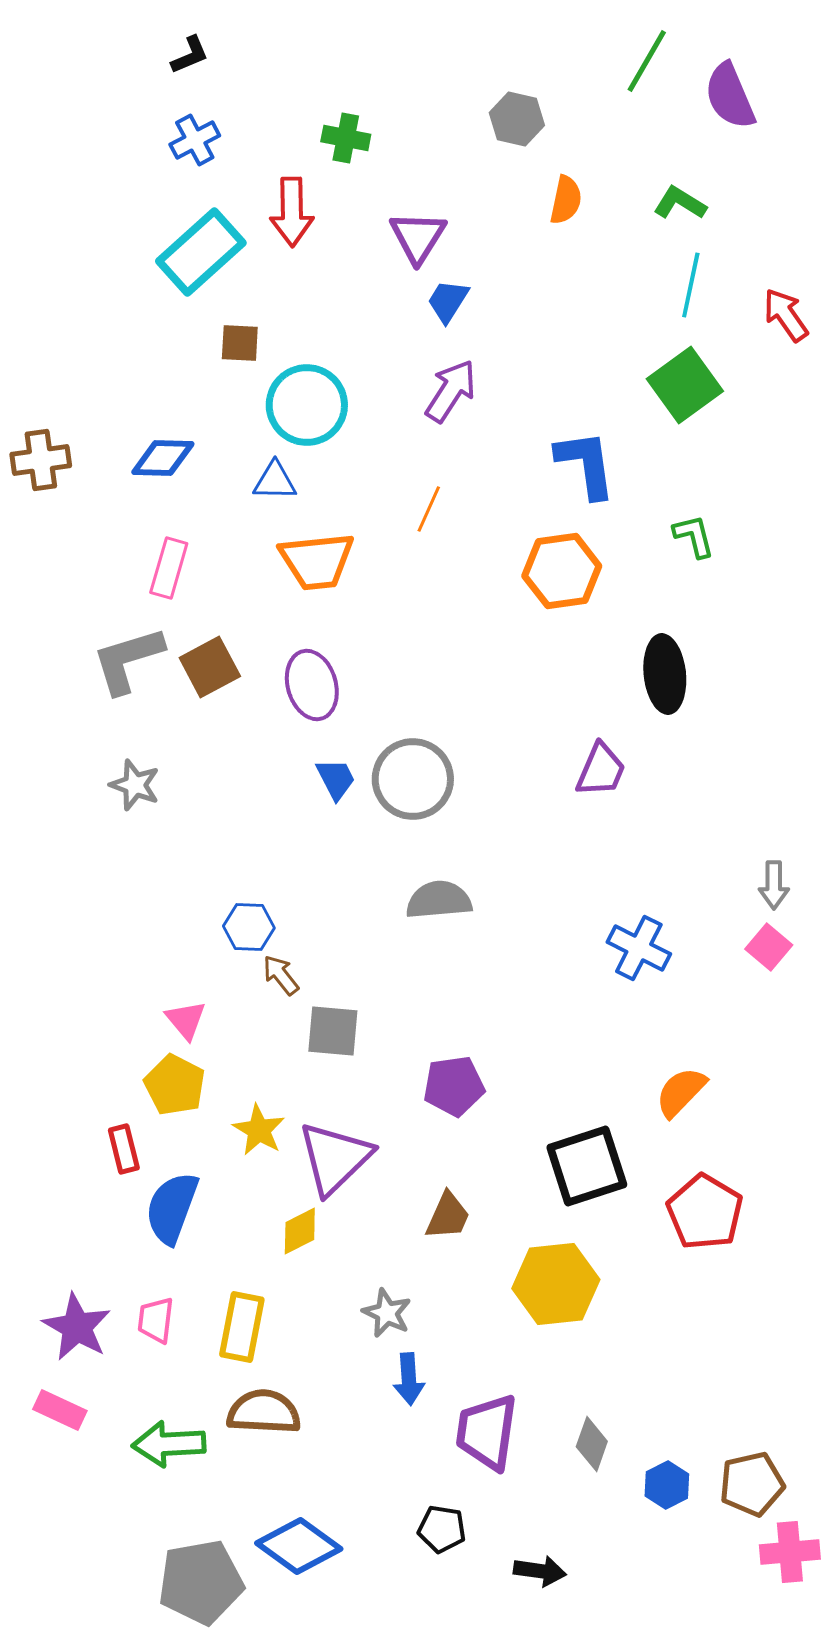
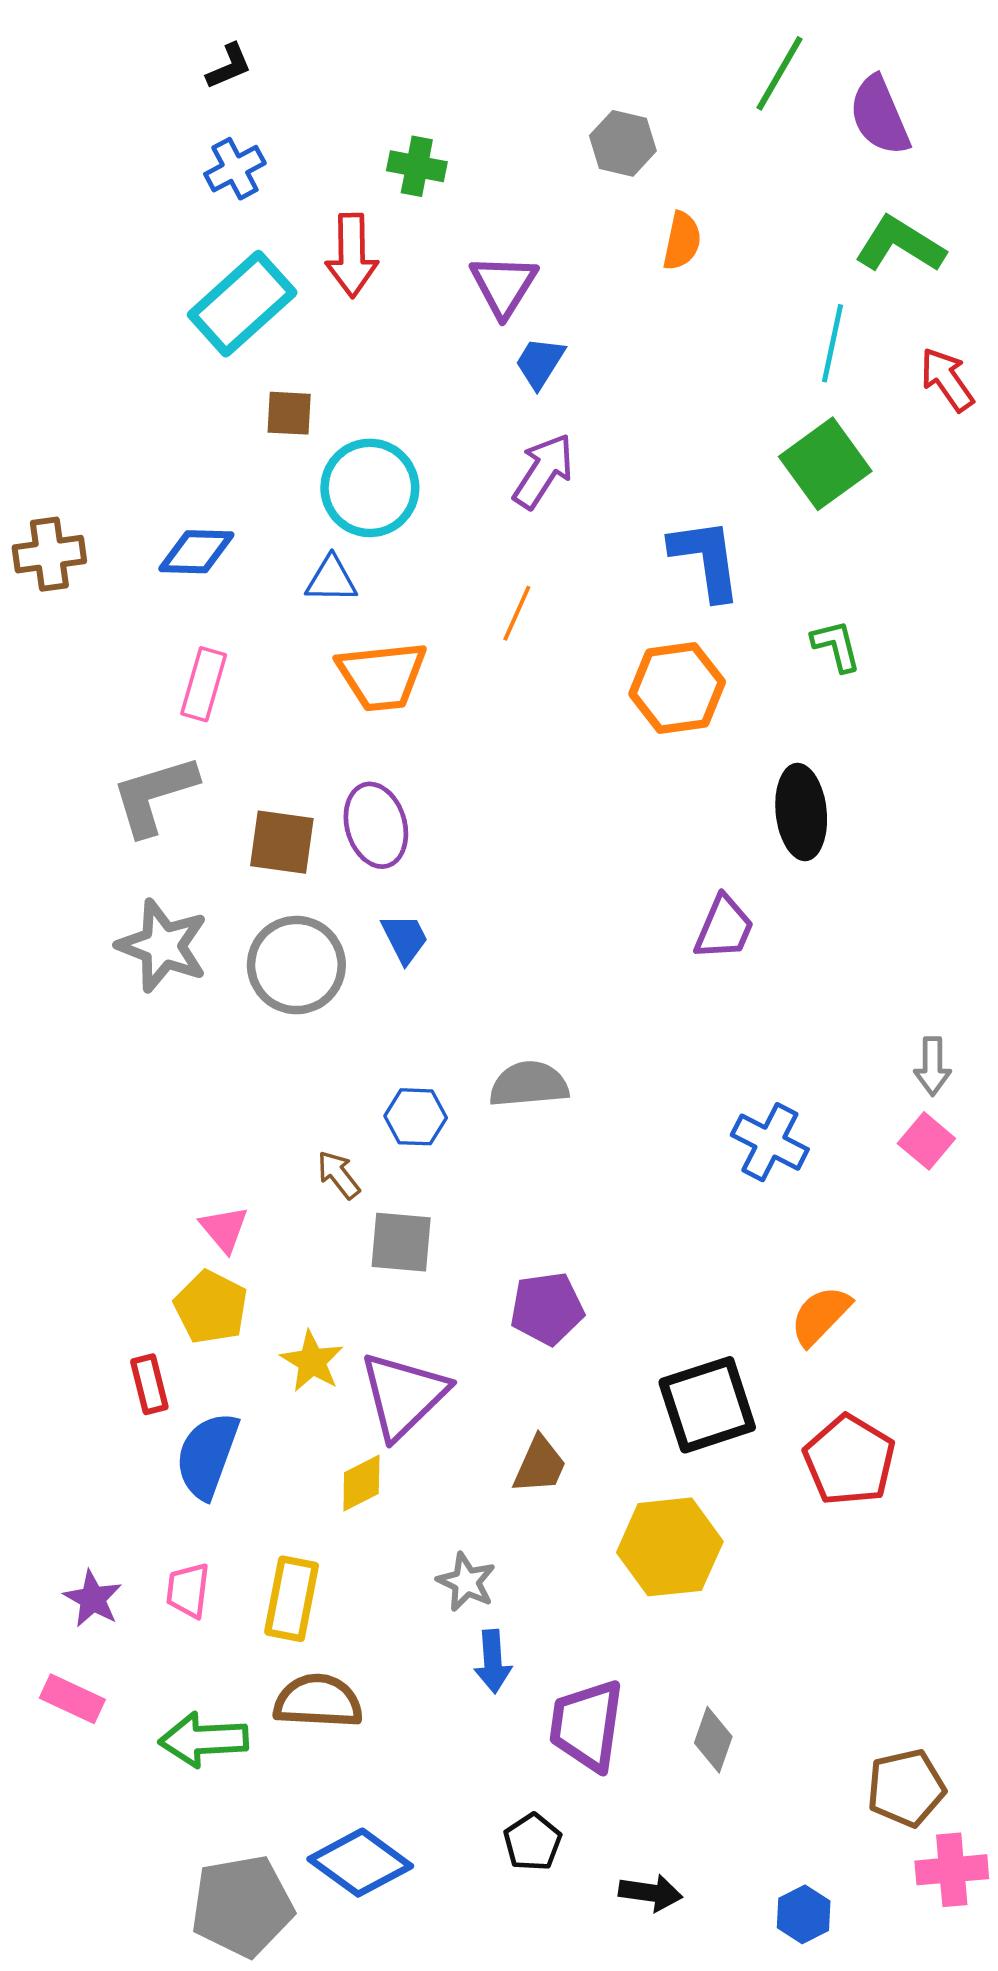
green L-shape: (680, 203) -> (900, 245), moved, size x1.4
brown square: (210, 667) -> (282, 842), moved, turned 36
gray circle: (413, 779) -> (296, 965), moved
gray star: (135, 785) -> (163, 946), size x1.5
blue hexagon: (249, 927) -> (416, 1117), moved
purple star: (77, 1327) -> (93, 1599), size x0.7
blue hexagon: (667, 1485) -> (804, 1914), moved
black pentagon: (442, 1529) -> (533, 1842), turned 30

